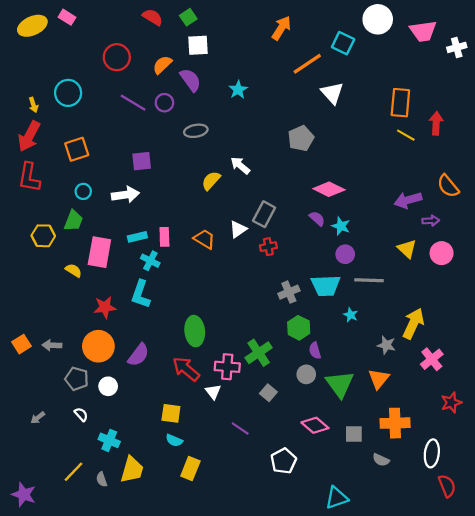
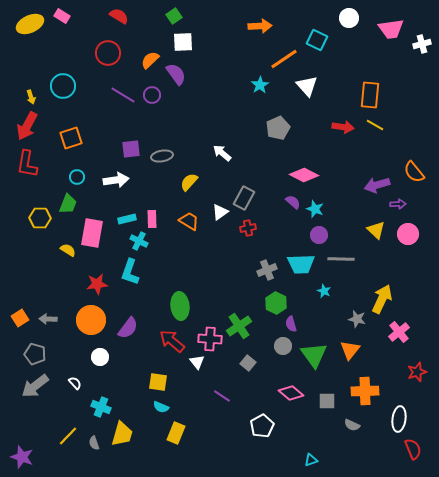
red semicircle: (153, 17) -> (119, 16), moved
white circle: (378, 19) -> (349, 18), size x0.7
orange arrow: (281, 28) -> (260, 26), turned 55
cyan star: (238, 90) -> (260, 85), moved
red arrow: (436, 123) -> (343, 127), moved, turned 95
gray ellipse: (196, 131) -> (162, 156), moved
yellow semicircle: (211, 181) -> (189, 182), moved
gray pentagon: (77, 379) -> (35, 354), moved
gray arrow: (38, 418) -> (35, 386), size x2.0
cyan triangle: (337, 498) -> (311, 460), size x0.6

